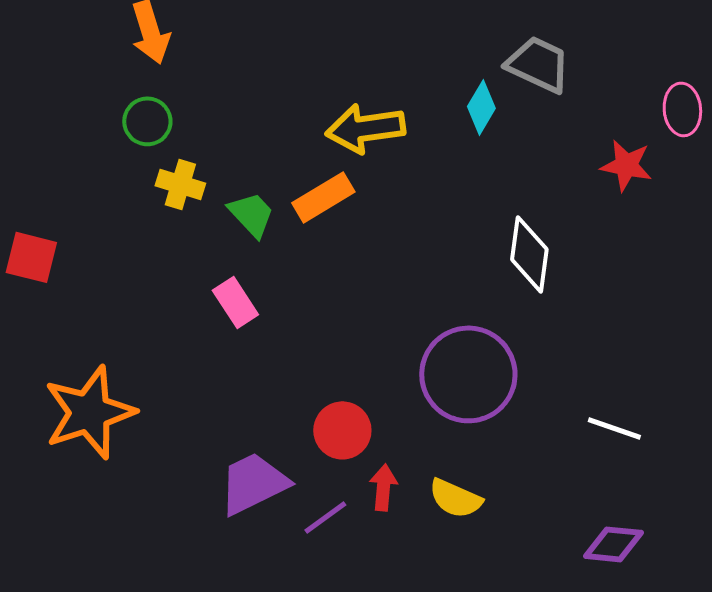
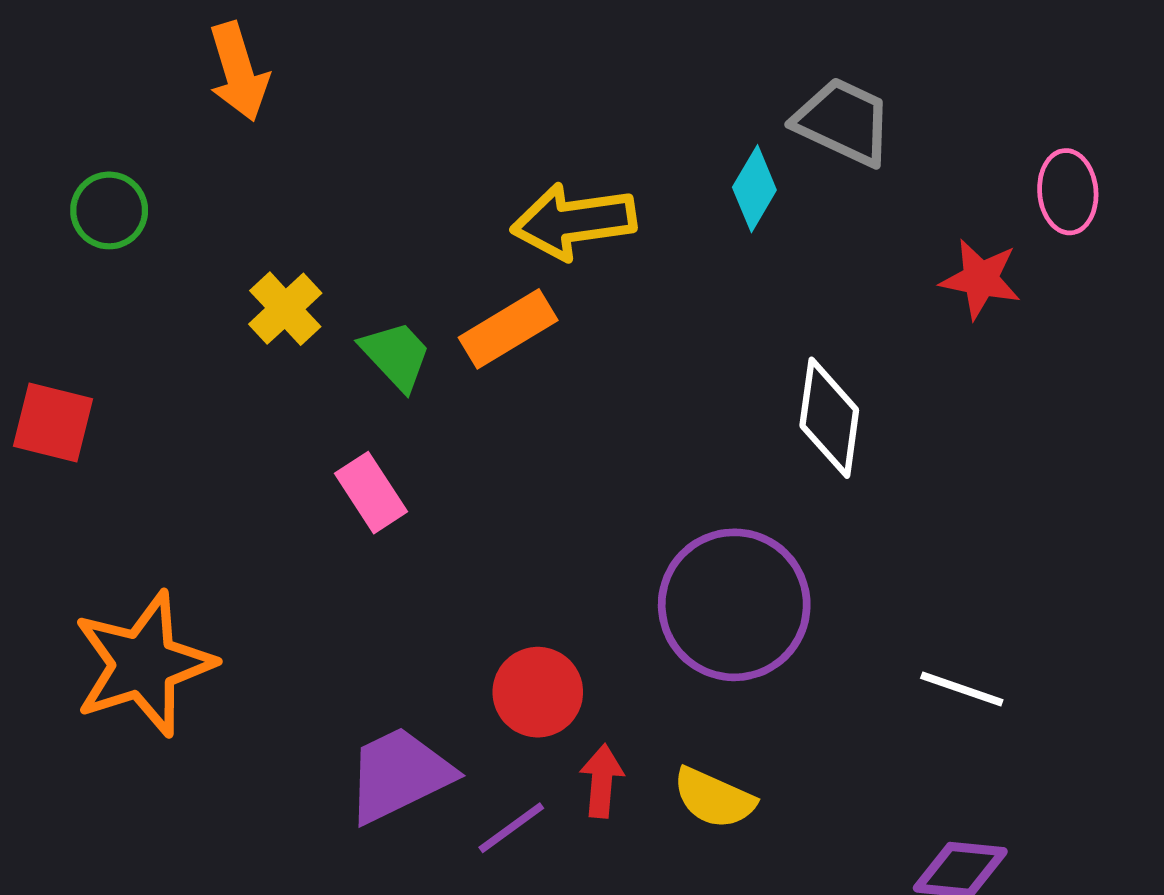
green circle: (147, 121) -> (109, 210), moved
yellow cross: (180, 184) -> (285, 309), turned 30

